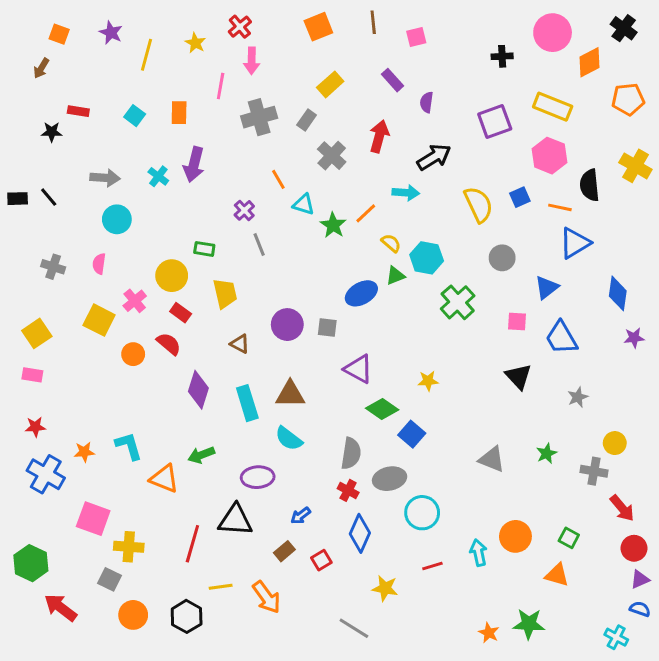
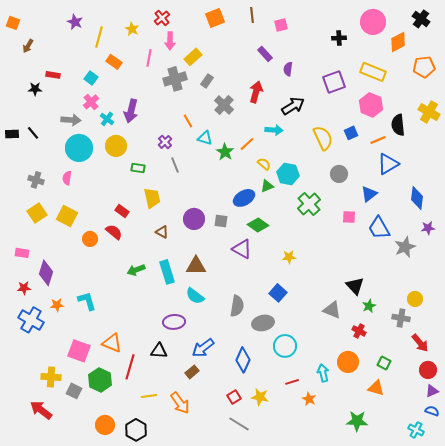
orange square: (59, 34) -> (13, 23), moved
yellow rectangle: (330, 84) -> (193, 57), moved
orange rectangle: (179, 113) -> (114, 62), moved, turned -56
orange line: (560, 207) -> (378, 140), turned -35
cyan circle: (117, 219) -> (79, 148), size x1.4
yellow circle: (172, 276) -> (116, 146), moved
pink cross: (135, 301) -> (91, 102), moved
yellow square: (37, 333) -> (37, 213), moved
black triangle: (518, 376) -> (355, 286), moved
purple diamond: (198, 390) -> (46, 273), moved
gray star: (578, 397) -> (405, 247), moved, size x1.5
green diamond: (382, 409) -> (258, 225), moved
green arrow: (201, 455) -> (136, 270), moved
orange triangle: (164, 479) -> (112, 343), moved
red cross: (348, 490) -> (359, 331), moved
blue arrow: (301, 516) -> (203, 348), size x1.6
pink square: (93, 519) -> (79, 351), moved
black triangle: (235, 520) -> (159, 351), size x0.7
yellow cross: (129, 547) -> (51, 377), moved
red square: (321, 560) -> (234, 397), moved
green hexagon: (31, 563) -> (100, 380), moved
orange circle: (133, 615) -> (105, 425), moved
black hexagon: (187, 616) -> (136, 430), moved
orange star: (489, 633) -> (309, 399), moved

